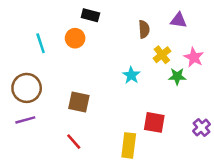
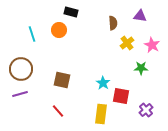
cyan star: (131, 75) -> (103, 83), moved
green star: (177, 76) -> (141, 68), moved
purple cross: (201, 128) -> (146, 110), moved

